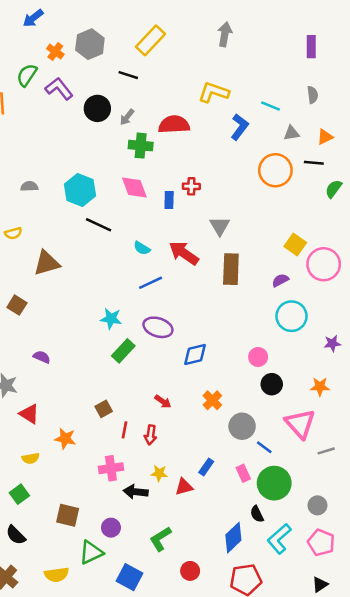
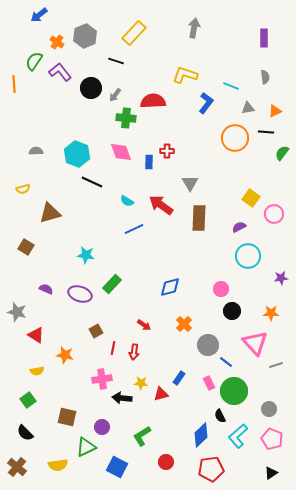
pink circle: (324, 264) -> (274, 214), size x0.7
cyan star: (111, 319) -> (86, 255), moved
purple ellipse: (158, 327) -> (80, 294), moved

